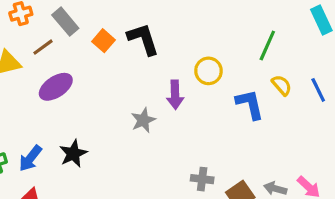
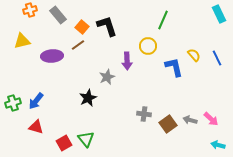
green line: (267, 45) -> (163, 20), moved
brown line: (43, 47) -> (78, 45), moved
purple ellipse: (56, 87) -> (52, 56), turned 30
black star: (73, 154) -> (88, 98), moved

